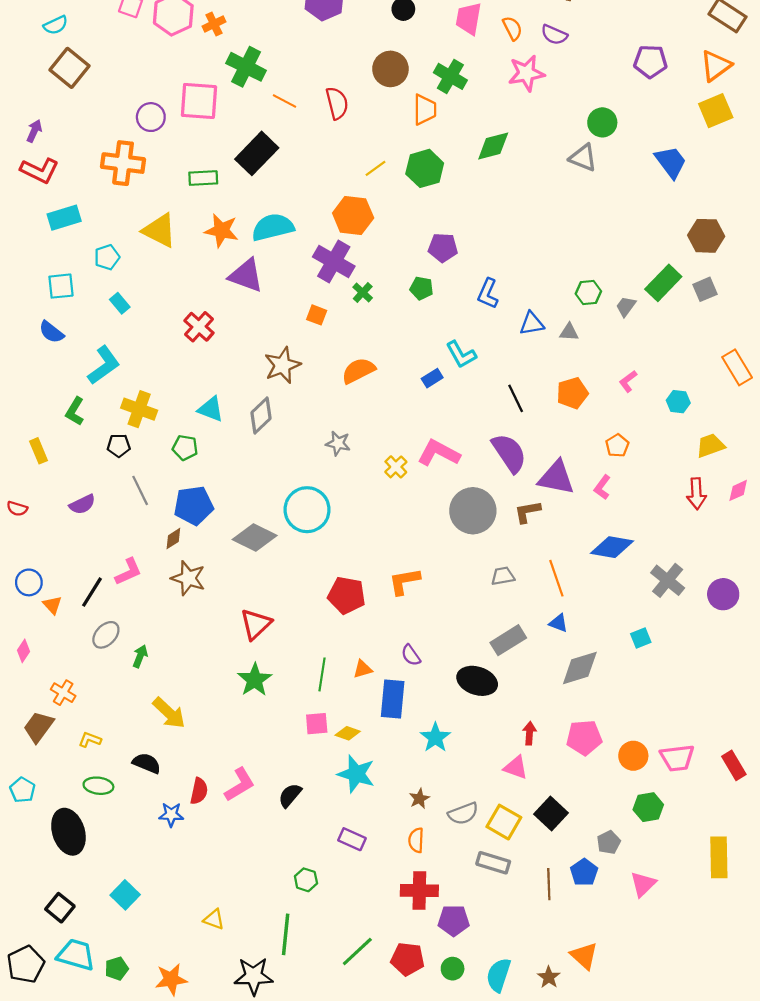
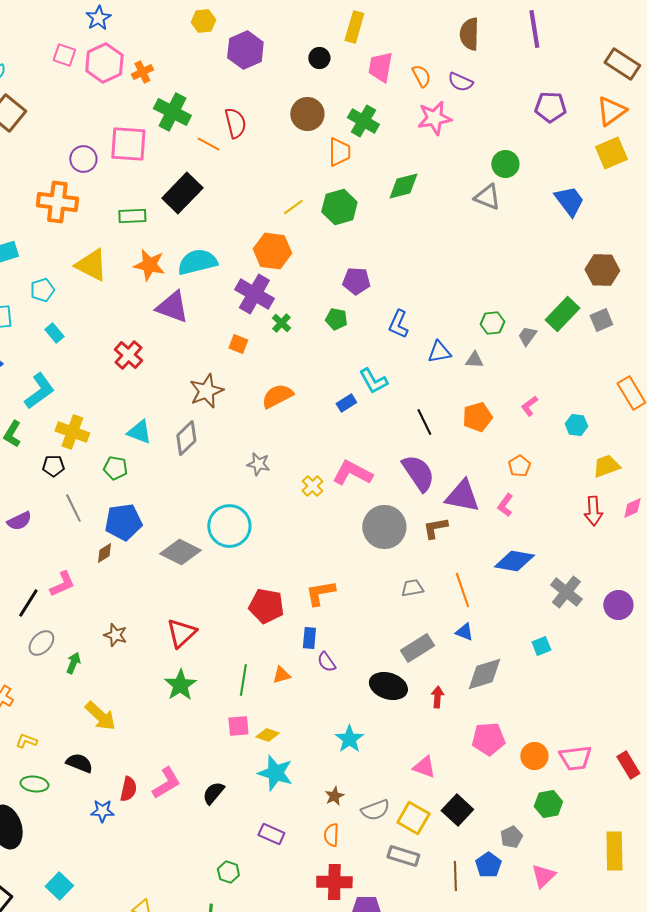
red semicircle: (337, 103) -> (235, 123), moved
brown star: (188, 578) -> (115, 635), moved, size x0.7
blue rectangle: (393, 699) -> (309, 638), moved, size x0.6
red arrow: (530, 733) -> (437, 697), moved

